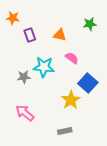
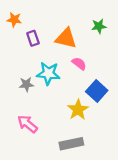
orange triangle: (60, 35) -> (66, 38), size x1.5
gray rectangle: (65, 131) -> (71, 144), size x1.5

